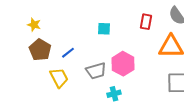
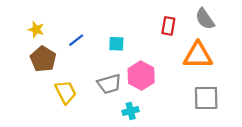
cyan square: (104, 29) -> (116, 44), moved
blue line: (68, 53) -> (76, 40), moved

